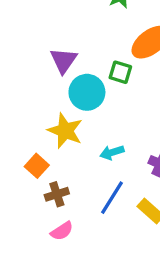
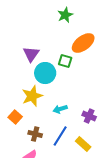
yellow star: (65, 131) -> (32, 96), turned 30
brown cross: (57, 194) -> (35, 134), moved, turned 32

